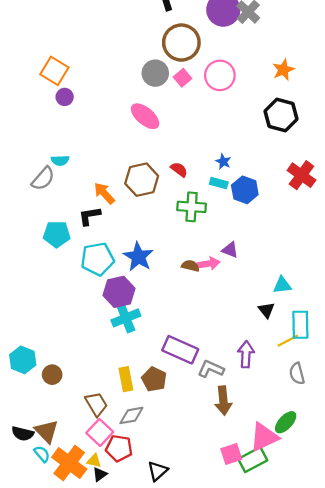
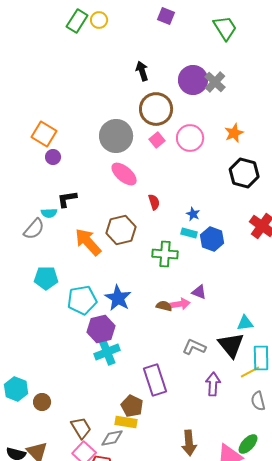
orange star: (283, 70) -> (234, 133), moved
gray circle: (155, 73) -> (116, 136), moved, size x1.4
red semicircle: (179, 169) -> (154, 202), moved, turned 35
orange arrow: (104, 193) -> (88, 242), size x1.4
black L-shape: (90, 216) -> (67, 199), moved
black triangle: (266, 310) -> (231, 345), size x1.8
purple rectangle: (180, 350) -> (155, 380), turned 48
gray L-shape: (211, 369) -> (194, 347), moved
yellow rectangle: (126, 379) -> (126, 422), moved, turned -70
brown arrow: (223, 401) -> (189, 443), moved

